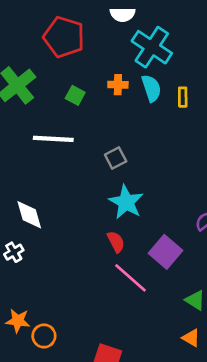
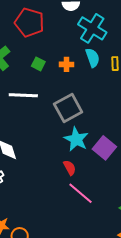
orange cross: (118, 85) -> (67, 64), moved
gray square: (116, 158) -> (68, 108), size x1.8
purple square: (166, 252) -> (104, 148), moved

